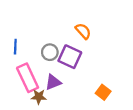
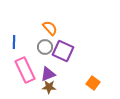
orange semicircle: (83, 31) -> (50, 28), moved
brown star: (39, 97) -> (49, 87), moved

